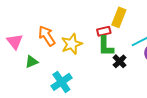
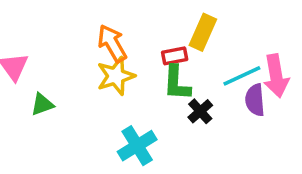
orange arrow: (47, 36) -> (112, 43), moved
cyan cross: (61, 82) -> (137, 146), moved

